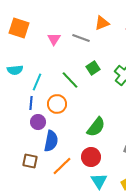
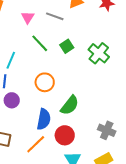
green line: (70, 80) -> (40, 43), moved
orange circle: (57, 104) -> (45, 82), moved
blue semicircle: (51, 141) -> (44, 119), moved

